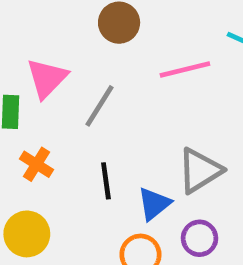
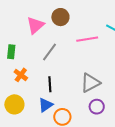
pink triangle: (47, 78) -> (35, 25), moved
blue triangle: (154, 204) -> (46, 105), moved
purple circle: (199, 238) -> (97, 107), moved

